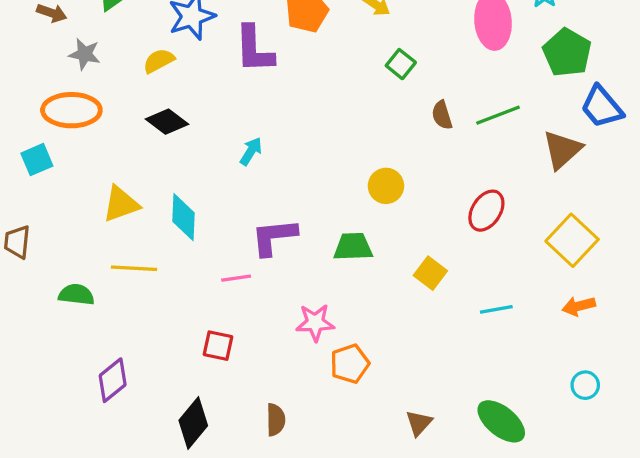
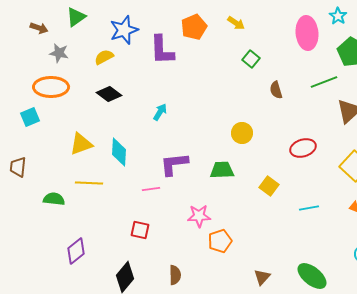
green line: (498, 115) -> (324, 82), moved
red ellipse: (486, 211) -> (303, 148), turned 40

